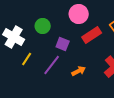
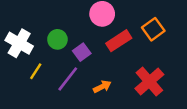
green circle: (43, 26) -> (57, 39), moved
purple square: (63, 44) -> (82, 52), turned 32

